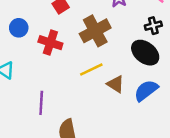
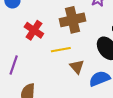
red cross: (50, 43) -> (34, 30), moved

